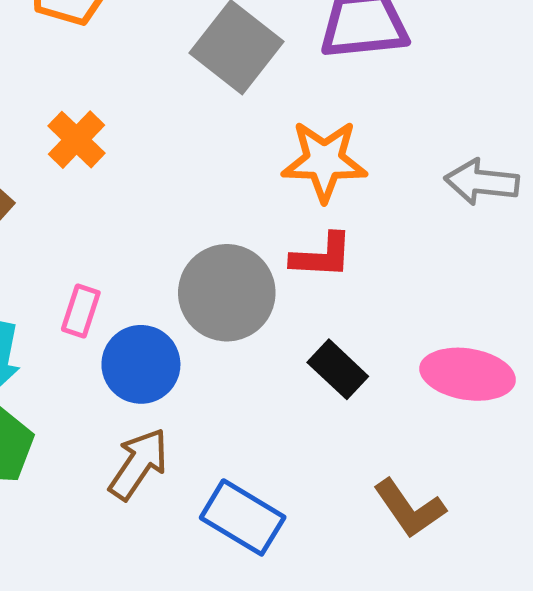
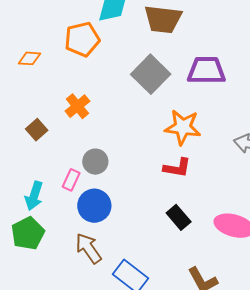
gray circle: (227, 293) -> (95, 162), moved, size x0.6
brown arrow: (138, 464) -> (88, 248), turned -76

